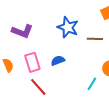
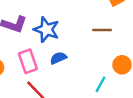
blue star: (68, 27) -> (46, 30), moved

